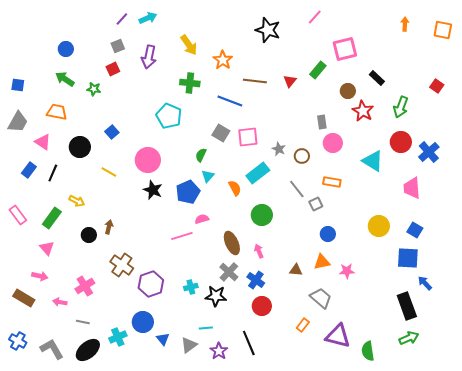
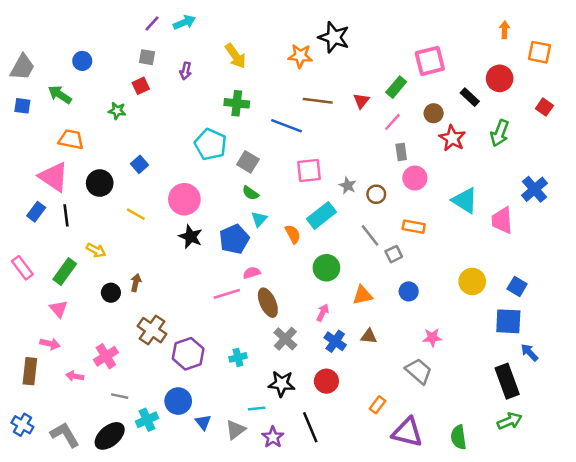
pink line: (315, 17) -> (392, 122), moved
orange square: (443, 30) -> (539, 52), moved
gray square: (118, 46) -> (147, 57), turned 32
purple arrow: (149, 57) -> (186, 71), size x0.6
orange star: (223, 60) -> (300, 56), moved, turned -30
green arrow: (65, 79) -> (60, 95), moved
gray trapezoid: (18, 122) -> (22, 67), moved
gray square: (221, 133) -> (248, 162), moved
pink triangle: (43, 142) -> (54, 177), size x1.5
red circle: (401, 142) -> (500, 78), moved
green semicircle: (201, 155) -> (250, 193), turned -80
black line: (53, 173) -> (66, 215), turned -30
pink trapezoid: (412, 188) -> (502, 220), moved
brown ellipse: (232, 243) -> (268, 303), moved
pink arrow: (259, 251) -> (323, 313), turned 48
orange triangle: (322, 262) -> (363, 295), moved
blue cross: (256, 280) -> (335, 341), moved
black star: (216, 296) -> (282, 384), moved
brown rectangle: (24, 298) -> (30, 371), turned 65
gray trapezoid: (321, 298) -> (419, 371), moved
gray line: (83, 322) -> (120, 396), moved
purple triangle: (338, 336) -> (407, 432), moved

